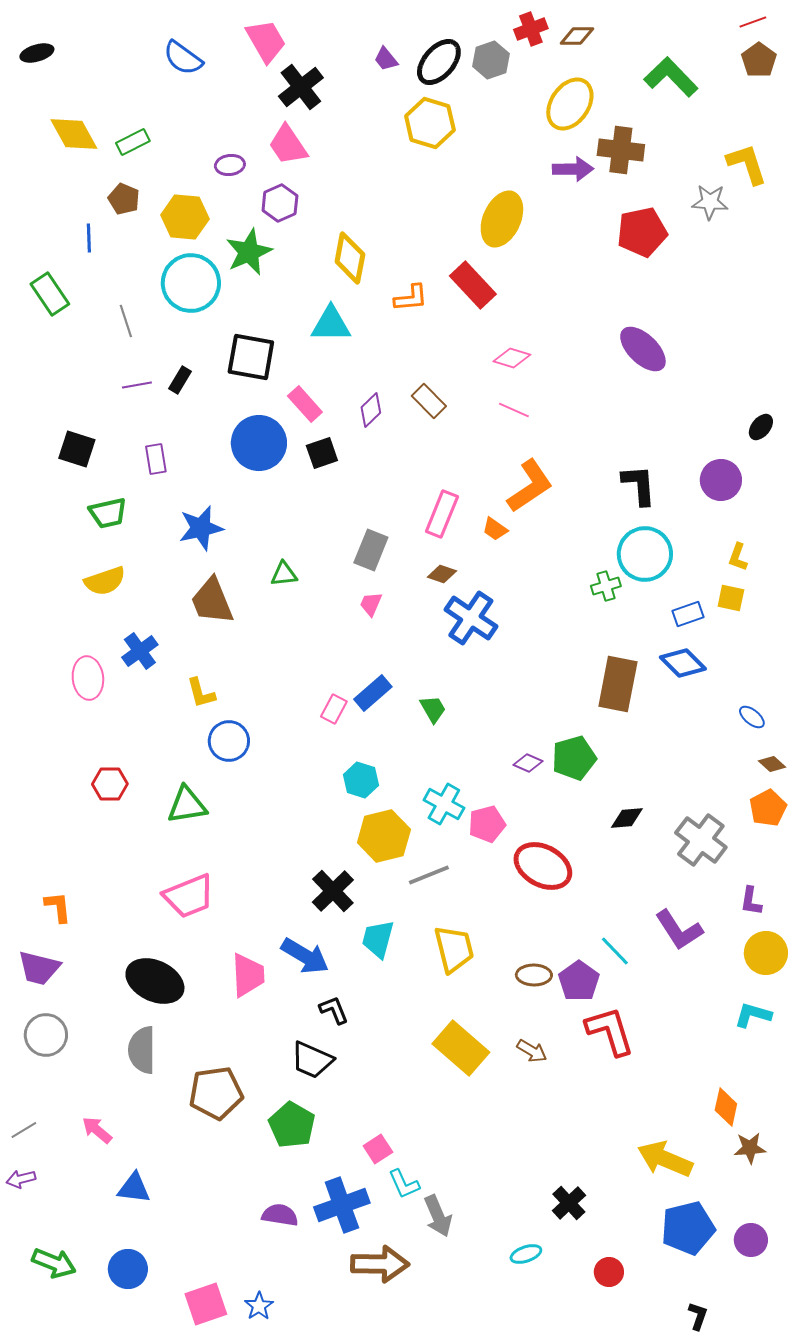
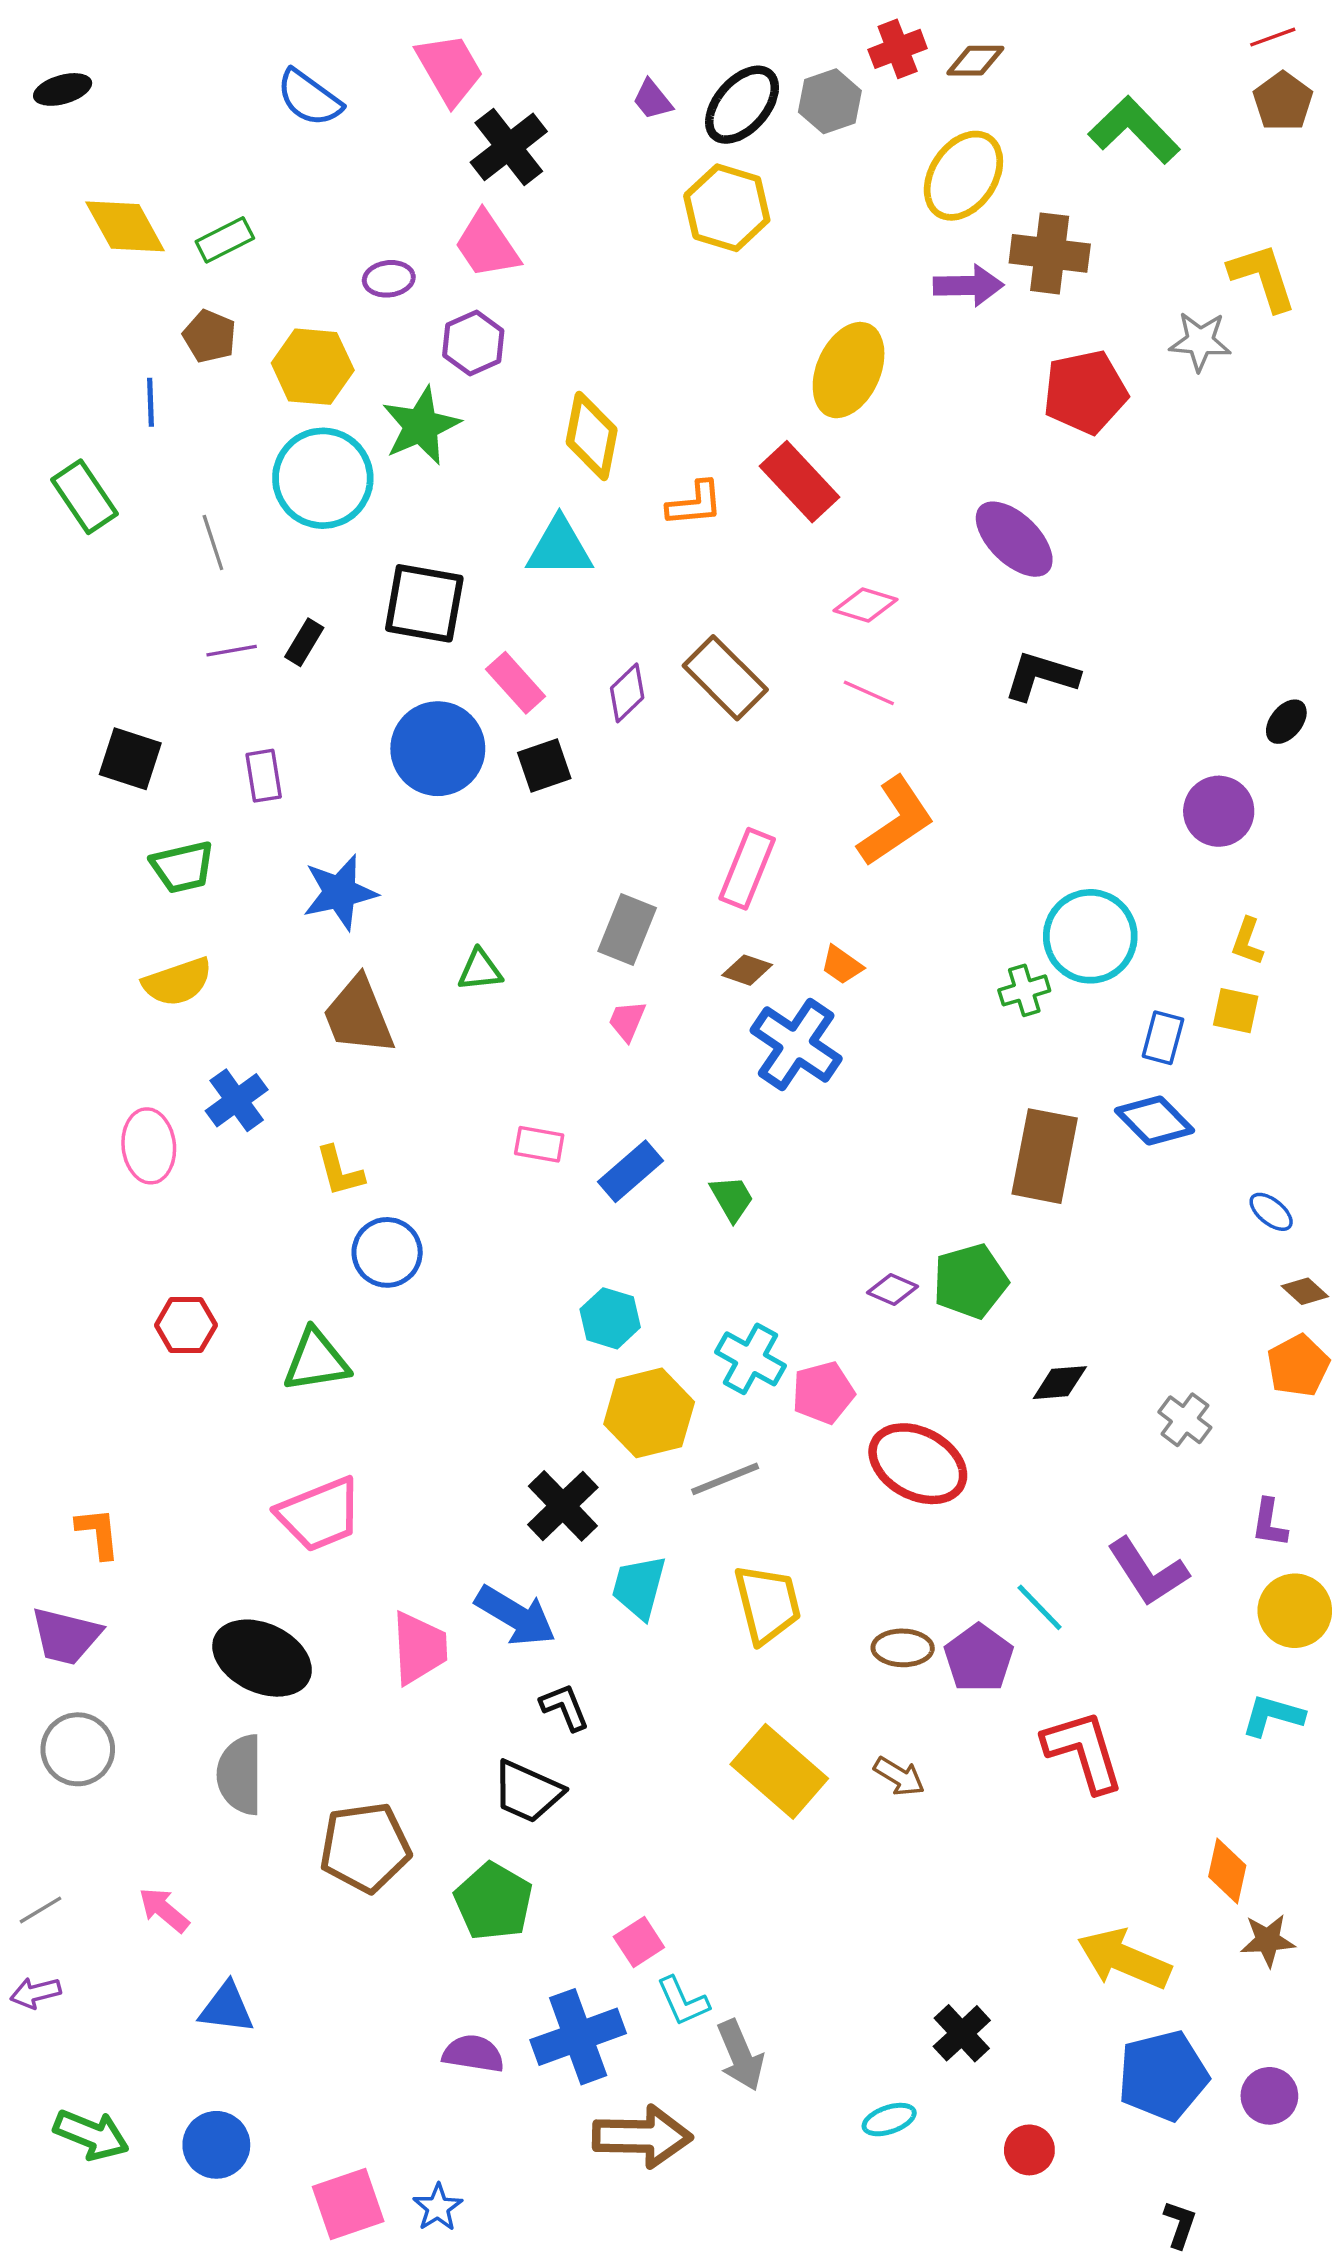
purple ellipse: (643, 349) -> (1014, 539), moved
brown rectangle: (429, 401) -> (725, 678), size x1.4
black L-shape: (639, 485) -> (1041, 676), moved, turned -69
orange trapezoid: (495, 529) -> (842, 965), moved
blue rectangle: (688, 614) -> (1163, 1038), turned -56
pink rectangle: (334, 709) -> (539, 1144), moved, turned 72
gray cross: (701, 840) -> (1185, 1420), size x0.6
red L-shape: (610, 1031) -> (1083, 1751), moved

